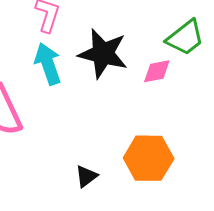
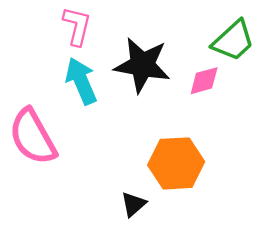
orange hexagon: (149, 158) -> (176, 163), moved

